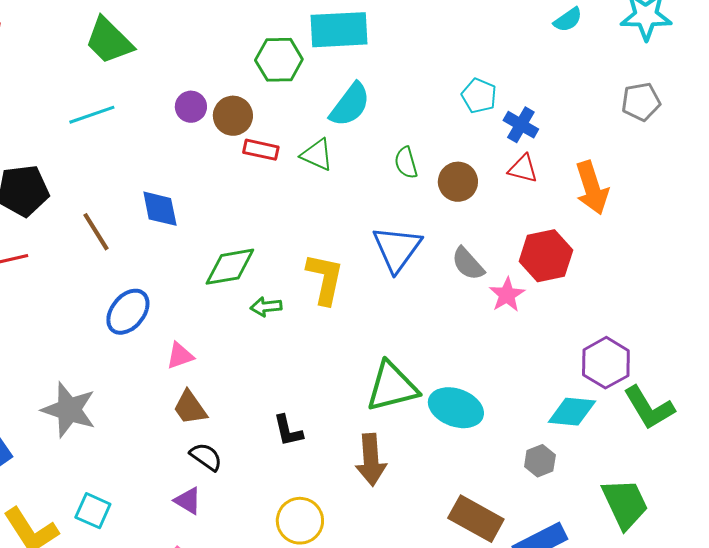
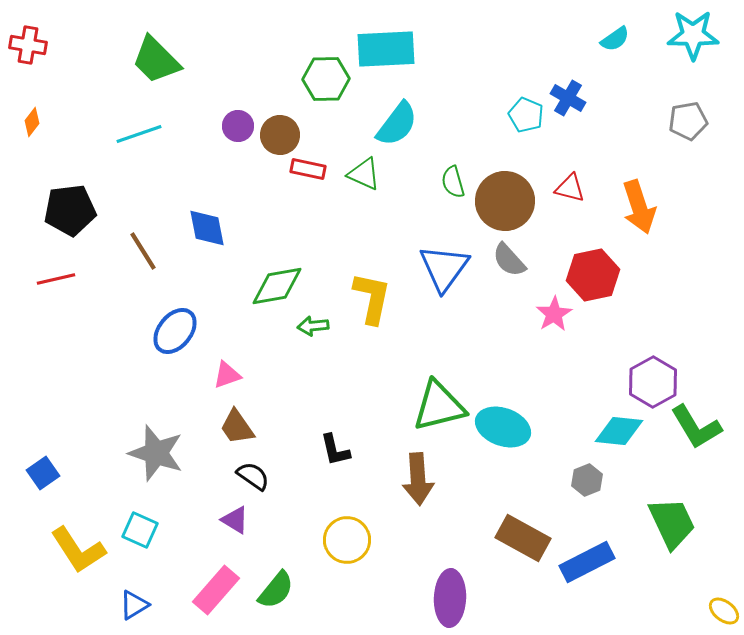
blue cross: (521, 125) -> (568, 98), moved
brown circle: (458, 182) -> (505, 201), size x1.5
gray semicircle: (468, 264) -> (509, 260), moved
gray star: (69, 410) -> (156, 453), moved

